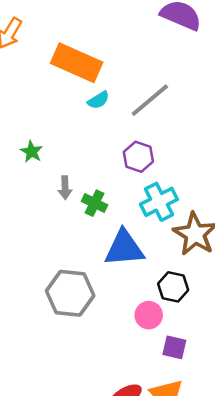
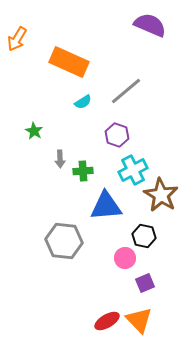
cyan semicircle: (98, 100) -> (83, 102), moved
green cross: (95, 203) -> (83, 171), turned -30
purple square: (174, 347) -> (145, 283), turned -36

